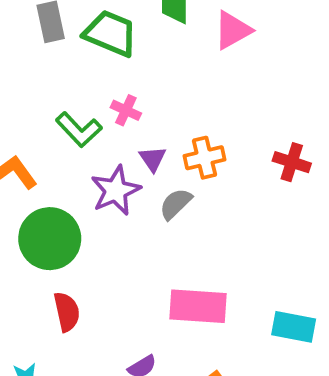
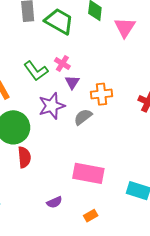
pink triangle: (233, 30) -> (125, 27), turned -35
purple triangle: (153, 159) -> (72, 82), moved
red semicircle: (67, 312) -> (24, 157), moved

